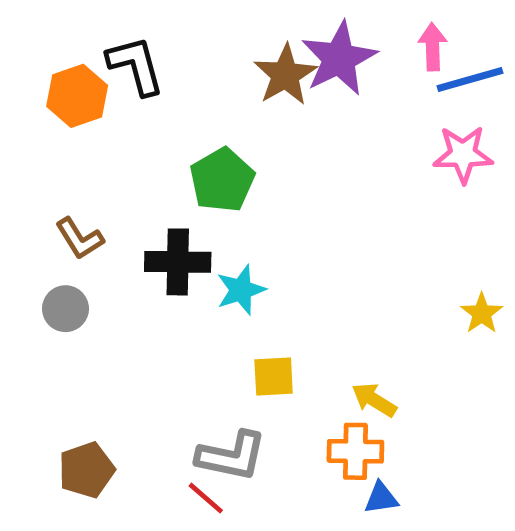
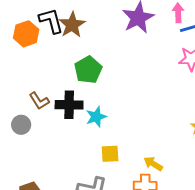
brown star: (285, 75) -> (72, 25), moved
brown L-shape: (80, 239) -> (39, 101), moved

